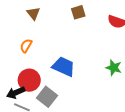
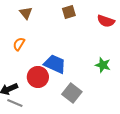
red circle: (29, 80) -> (38, 77), moved
gray square: (47, 97) -> (72, 93), moved

